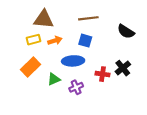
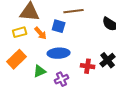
orange arrow: (55, 41) -> (41, 33), turned 64
blue square: (85, 41) -> (59, 26), moved

